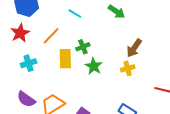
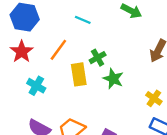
cyan cross: (29, 63) -> (36, 86), turned -35
yellow cross: (128, 68) -> (154, 98), moved, turned -32

